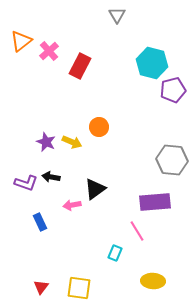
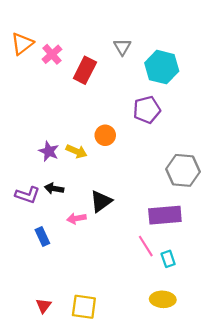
gray triangle: (117, 15) -> (122, 47), moved
purple pentagon: (173, 90) -> (147, 110), moved
cyan rectangle: (115, 253) -> (168, 259), moved, turned -42

